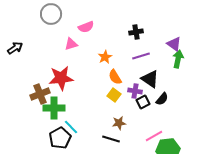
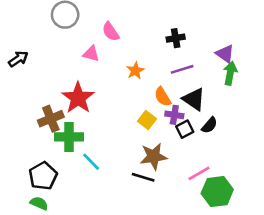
pink semicircle: (86, 27) -> (111, 32), turned 77
pink triangle: (71, 44) -> (91, 54), turned 32
orange semicircle: (115, 77) -> (163, 97), moved
red star: (61, 78) -> (78, 98), turned -30
brown star: (119, 123) -> (154, 156), size x1.5
black pentagon: (60, 138) -> (43, 176), moved

